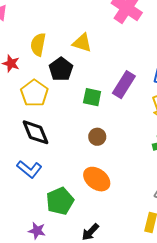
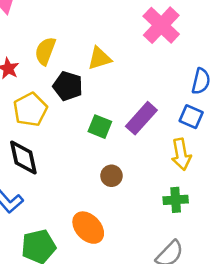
yellow triangle: (82, 43) -> (99, 58), turned -45
black pentagon: (61, 69) -> (68, 86), turned -30
brown circle: (97, 137) -> (112, 176), moved

